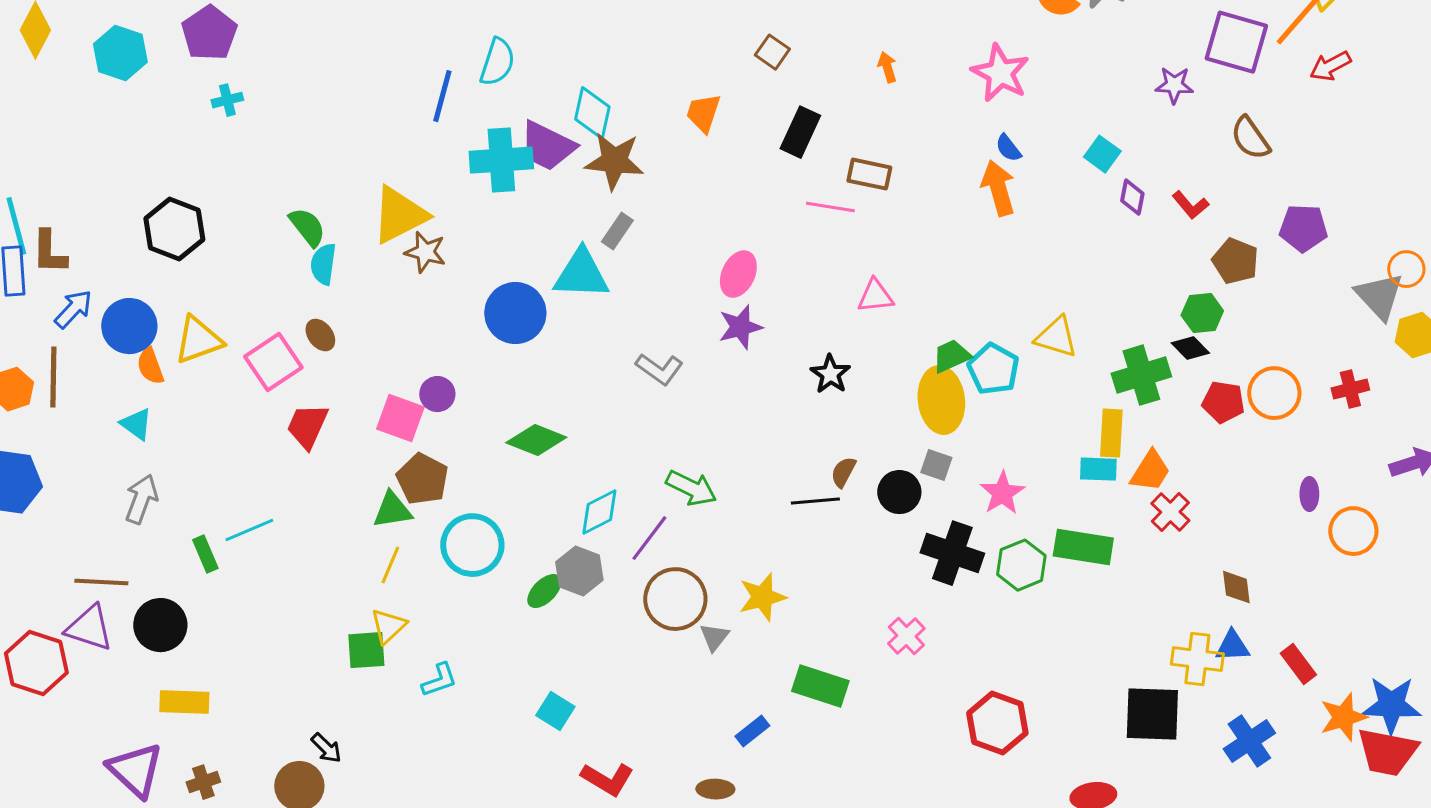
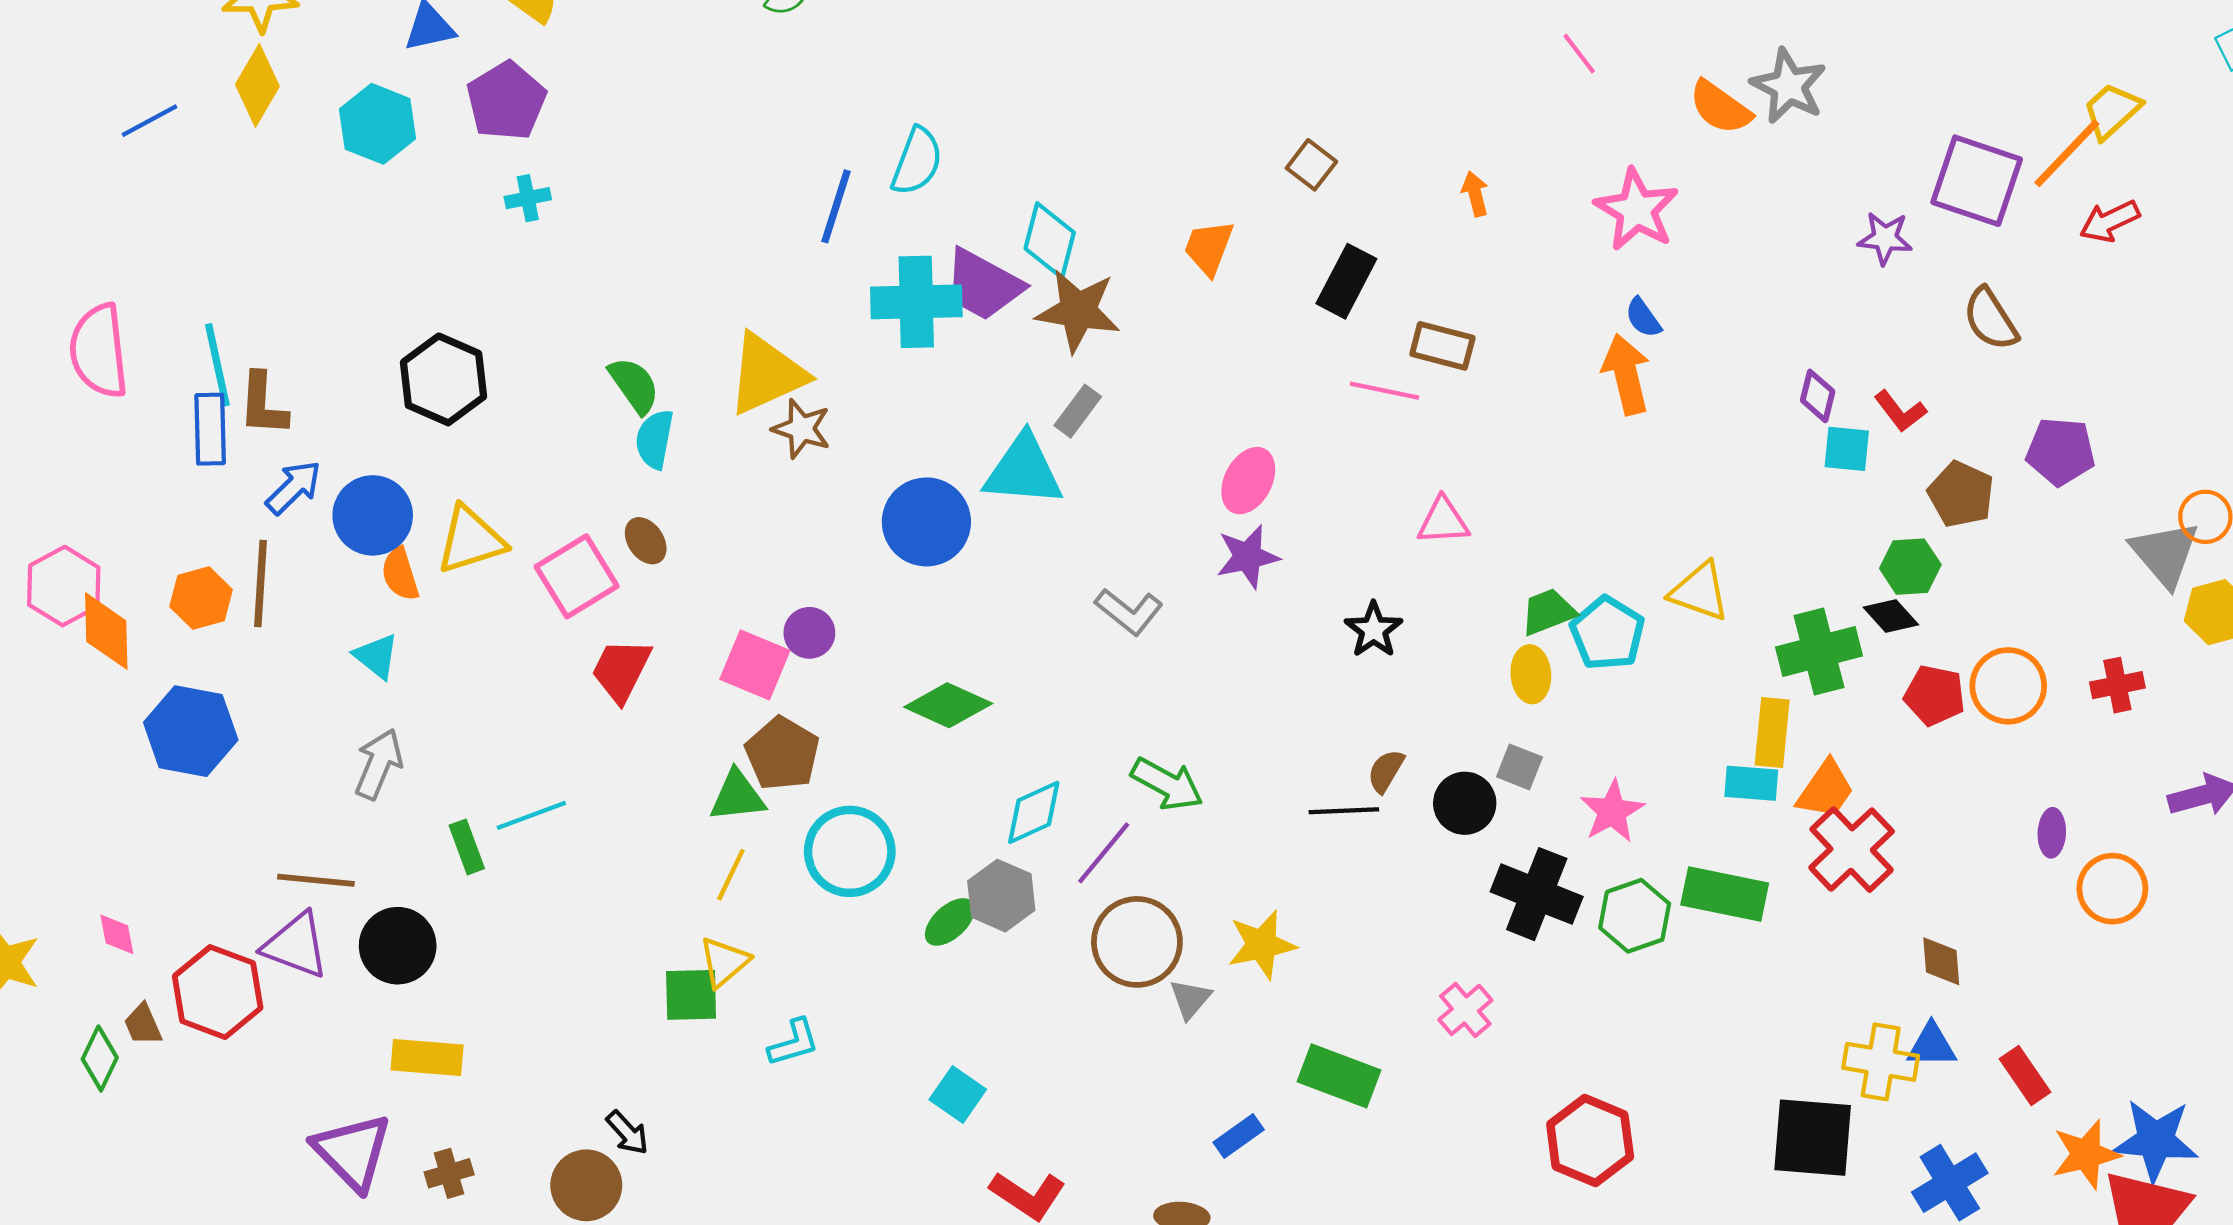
cyan square: (1102, 154) -> (1847, 449), moved, turned -33
yellow ellipse: (941, 400) -> (1531, 674), size x0.6
red cross: (1170, 512) -> (1852, 850), size x1.5

